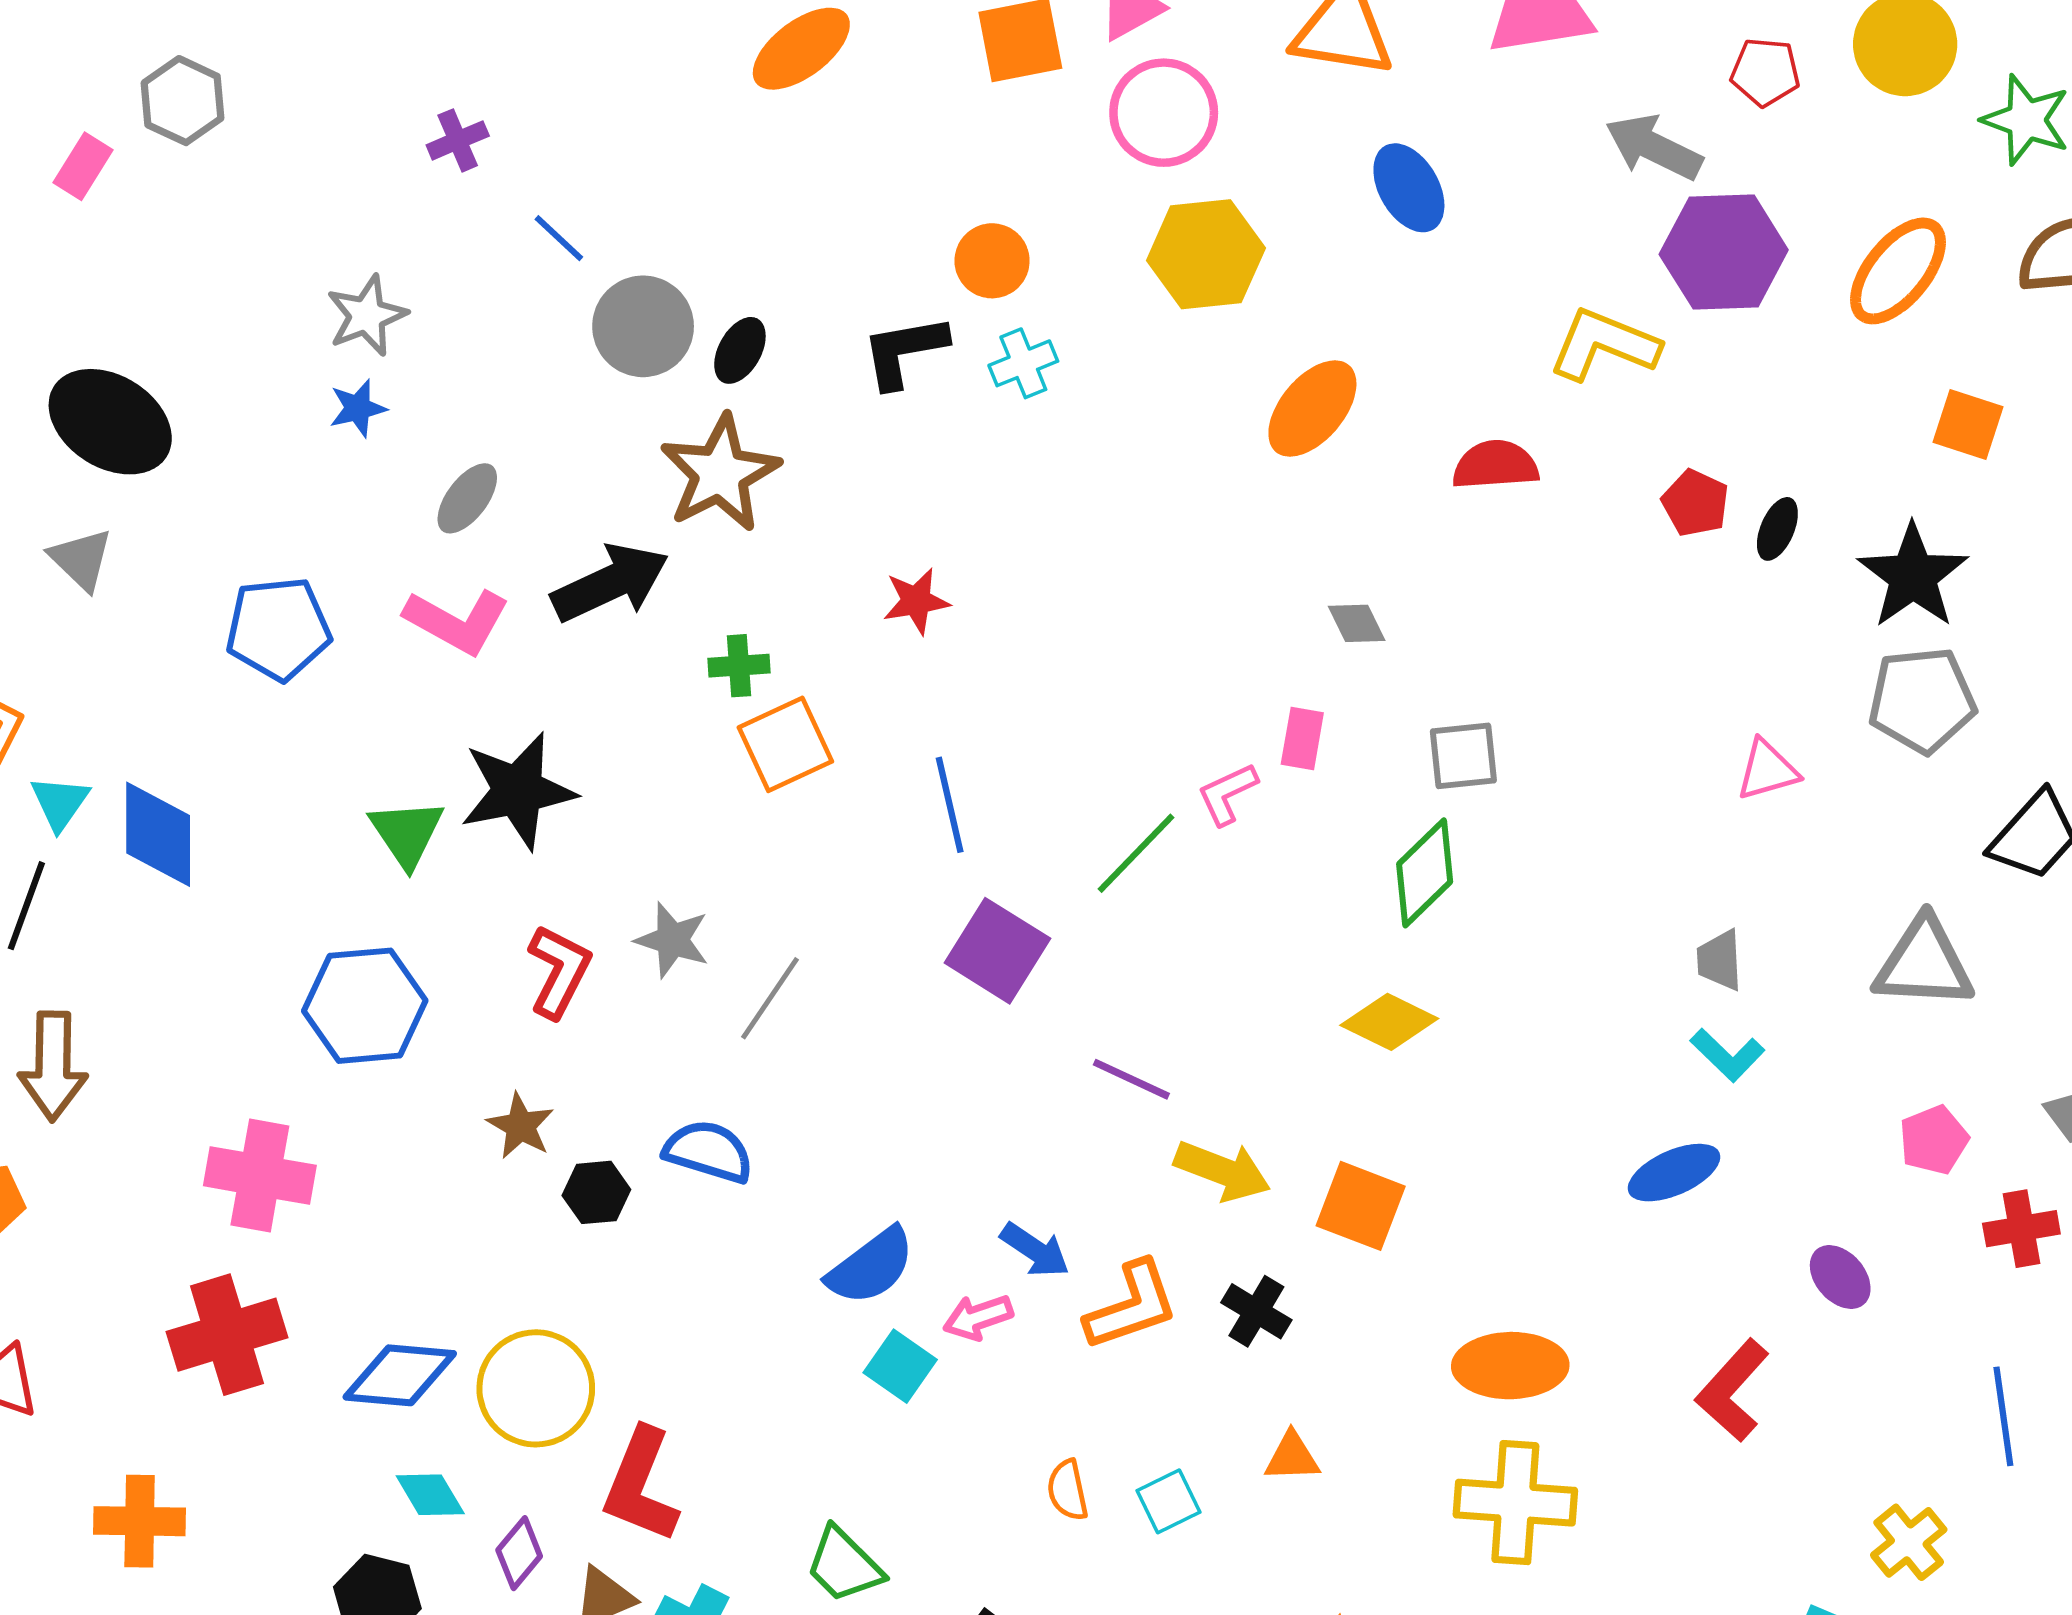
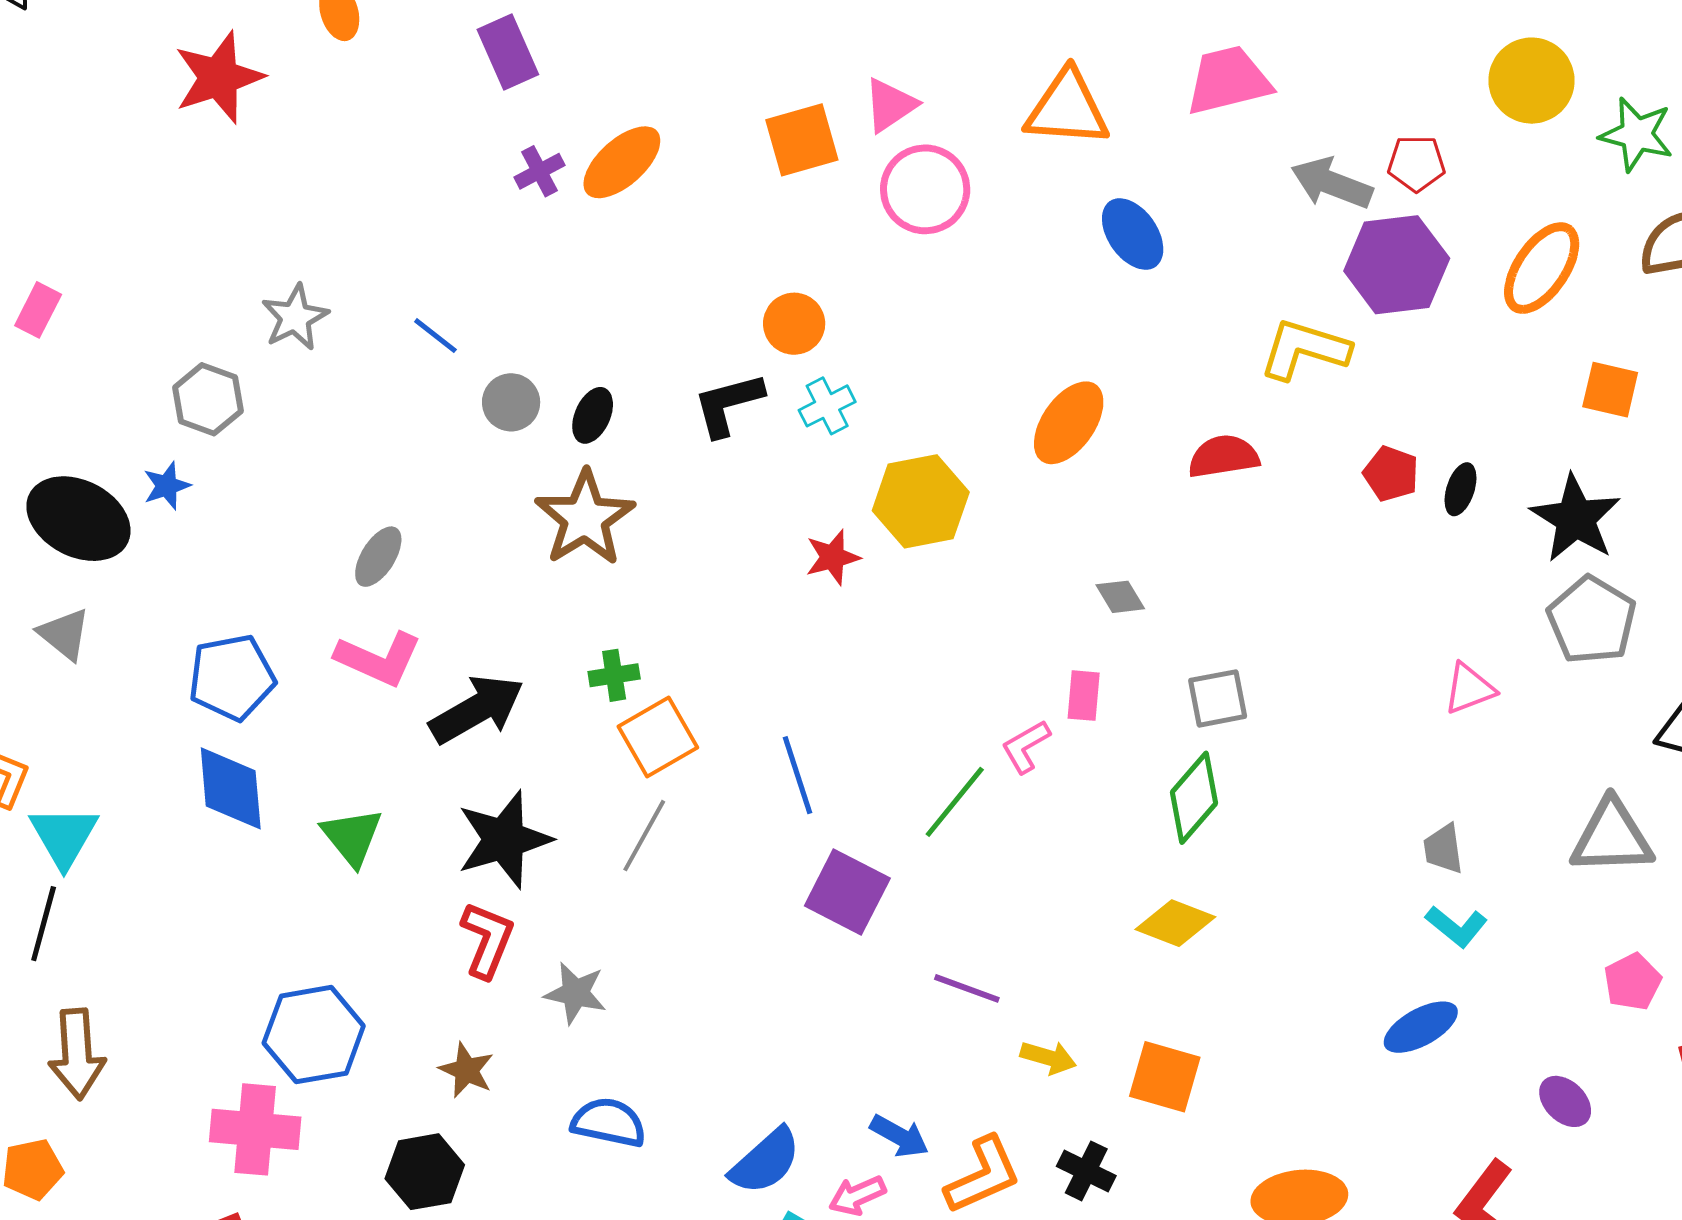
red pentagon: (1765, 72) -> (1416, 163), moved
gray hexagon: (182, 101) -> (208, 399), moved
purple cross: (458, 140) -> (540, 171), moved
yellow hexagon: (1206, 254) -> (921, 501), moved
gray star: (367, 316) -> (295, 317), moved
gray circle: (643, 326) -> (511, 402), size x0.7
blue star: (358, 408) -> (167, 486), moved
black arrow: (610, 583) -> (477, 709), moved
red star: (916, 601) -> (833, 557), moved
gray pentagon: (1922, 700) -> (1592, 620), turned -30
black star: (518, 791) -> (504, 839), moved
cyan triangle: (60, 803) -> (64, 836), size x1.4
blue diamond: (158, 834) -> (231, 788), moved
gray star: (672, 940) -> (575, 993), moved
gray line: (770, 998) -> (644, 836), moved
blue hexagon: (365, 1006) -> (314, 1035), moved
blue semicircle: (709, 1151) -> (609, 1122), moved
yellow arrow: (1222, 1171) -> (1048, 1057), size x0.7
black hexagon: (596, 1192) -> (425, 1172), moved, size x1.4

